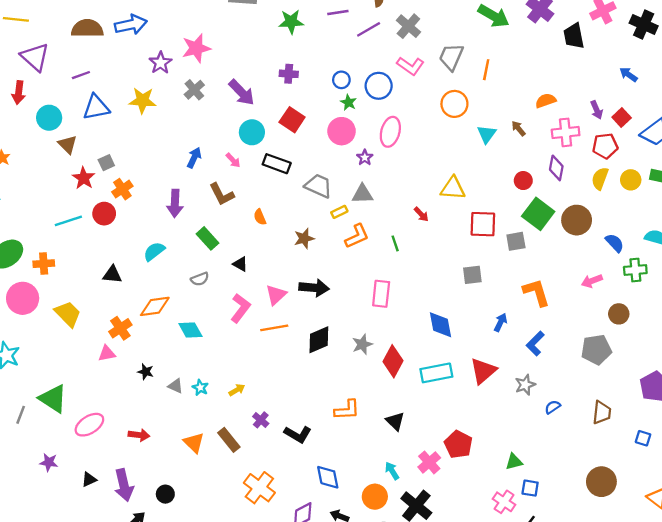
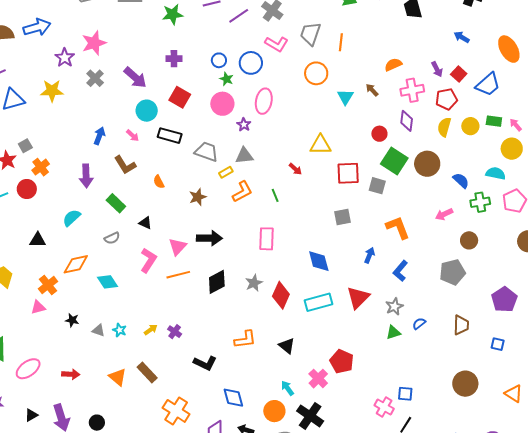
gray square: (516, 241) -> (377, 186), turned 30
purple cross: (261, 420) -> (175, 332), moved
green triangle: (514, 462) -> (393, 333), moved

